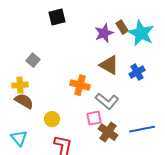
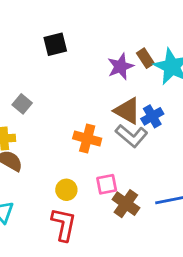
blue cross: (137, 72) -> (152, 116), moved
gray L-shape: (107, 101) -> (132, 136), moved
yellow circle: (52, 119) -> (66, 190), moved

